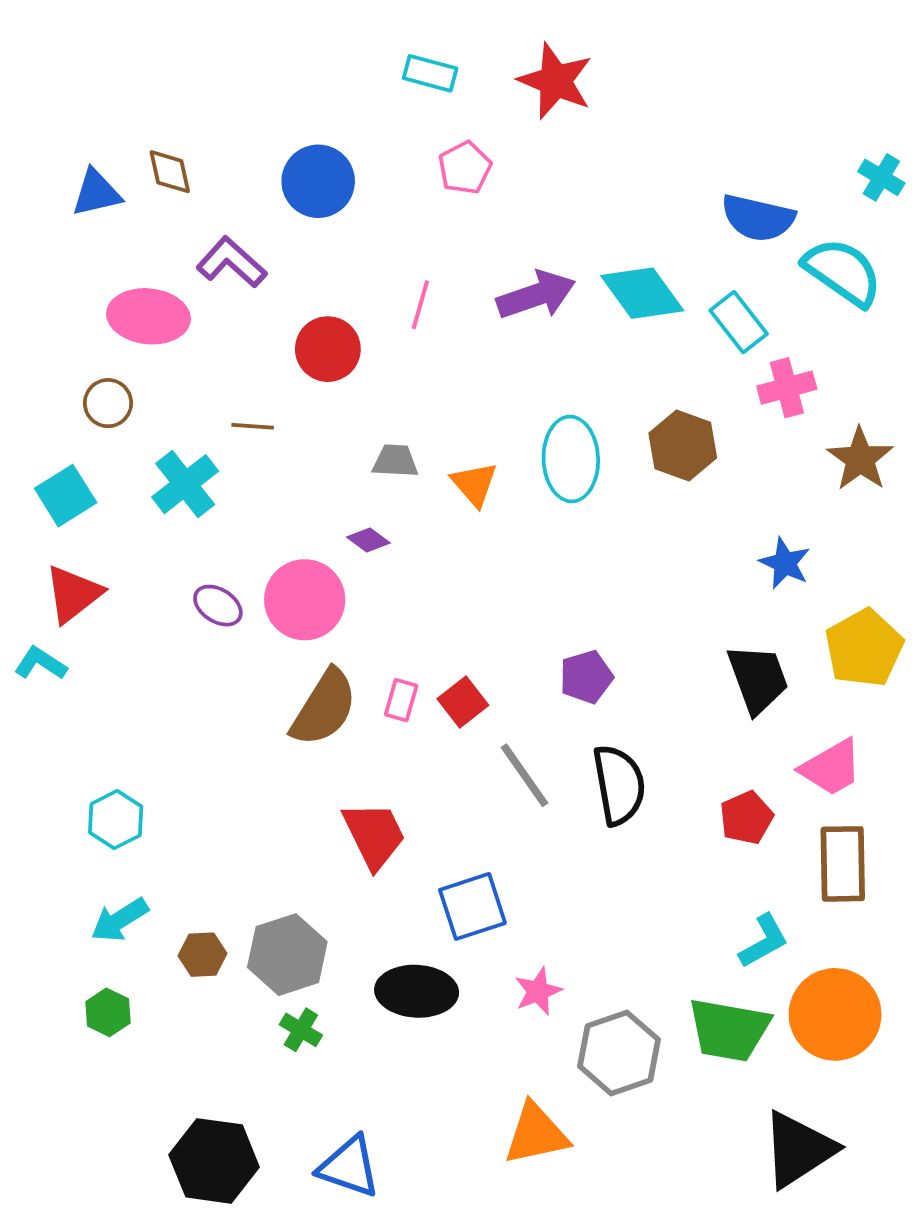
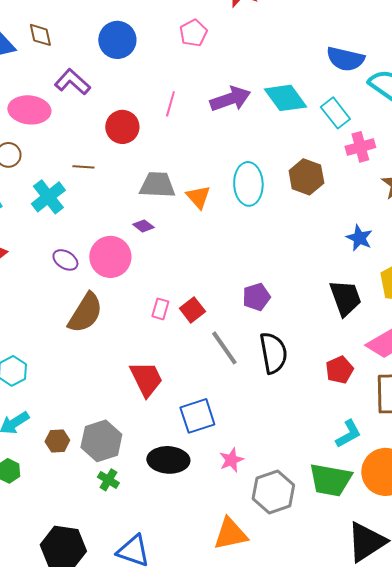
gray trapezoid: (395, 461) -> (157, 185), size x1.5
brown semicircle: (324, 708) -> (85, 313), moved

